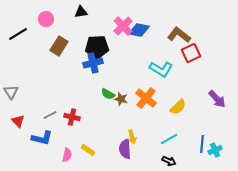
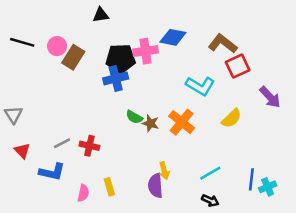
pink circle: (46, 19) -> (57, 46), moved
pink cross: (123, 26) -> (146, 51), moved, turned 36
black line: (18, 34) -> (22, 42), turned 48
purple arrow: (217, 99) -> (270, 97), moved
yellow semicircle: (178, 107) -> (231, 118), moved
yellow rectangle: (88, 150) -> (109, 187), turned 40

